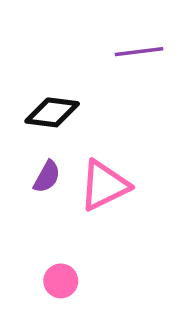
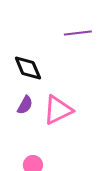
black diamond: (52, 112) -> (28, 68), turned 60

